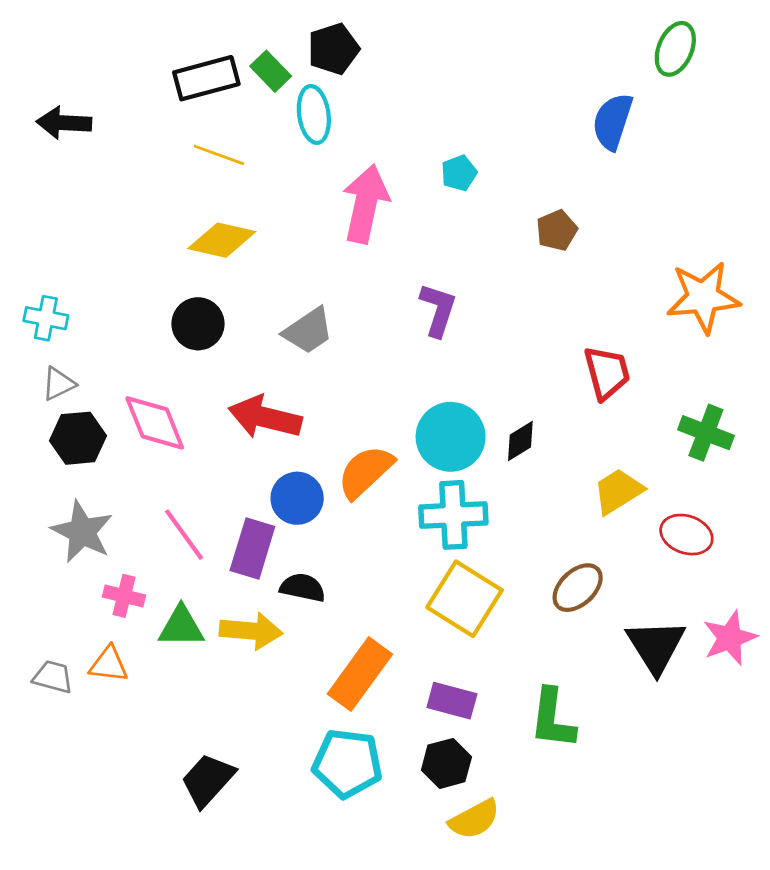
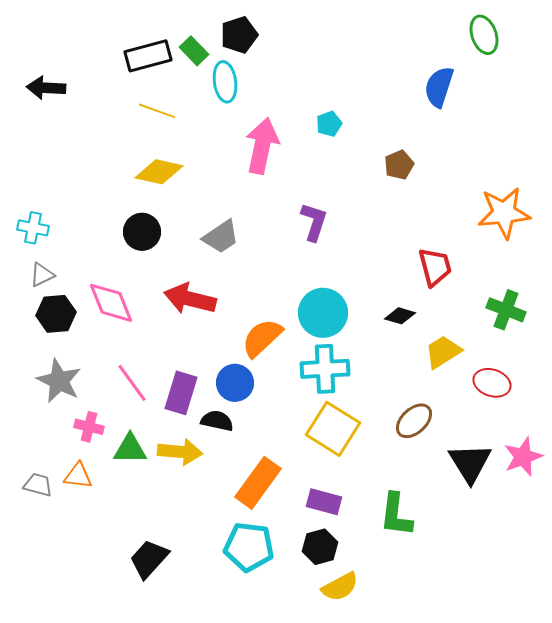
green ellipse: (675, 49) -> (484, 35), turned -42
black diamond: (520, 441) -> (400, 316), moved, turned 48
blue circle: (297, 498) -> (235, 383), moved

